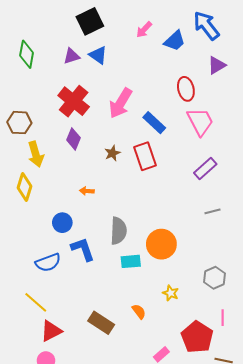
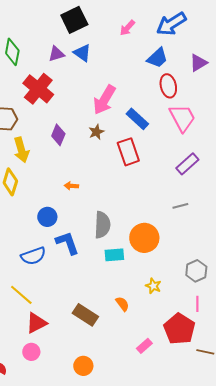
blue arrow: (206, 26) -> (171, 24), moved, turned -84
blue trapezoid: (175, 41) -> (157, 58), moved
red cross: (74, 101) -> (38, 89), moved
brown star: (112, 153) -> (96, 132), moved
gray line: (212, 211) -> (180, 206), moved
pink line: (223, 318) -> (197, 304), moved

